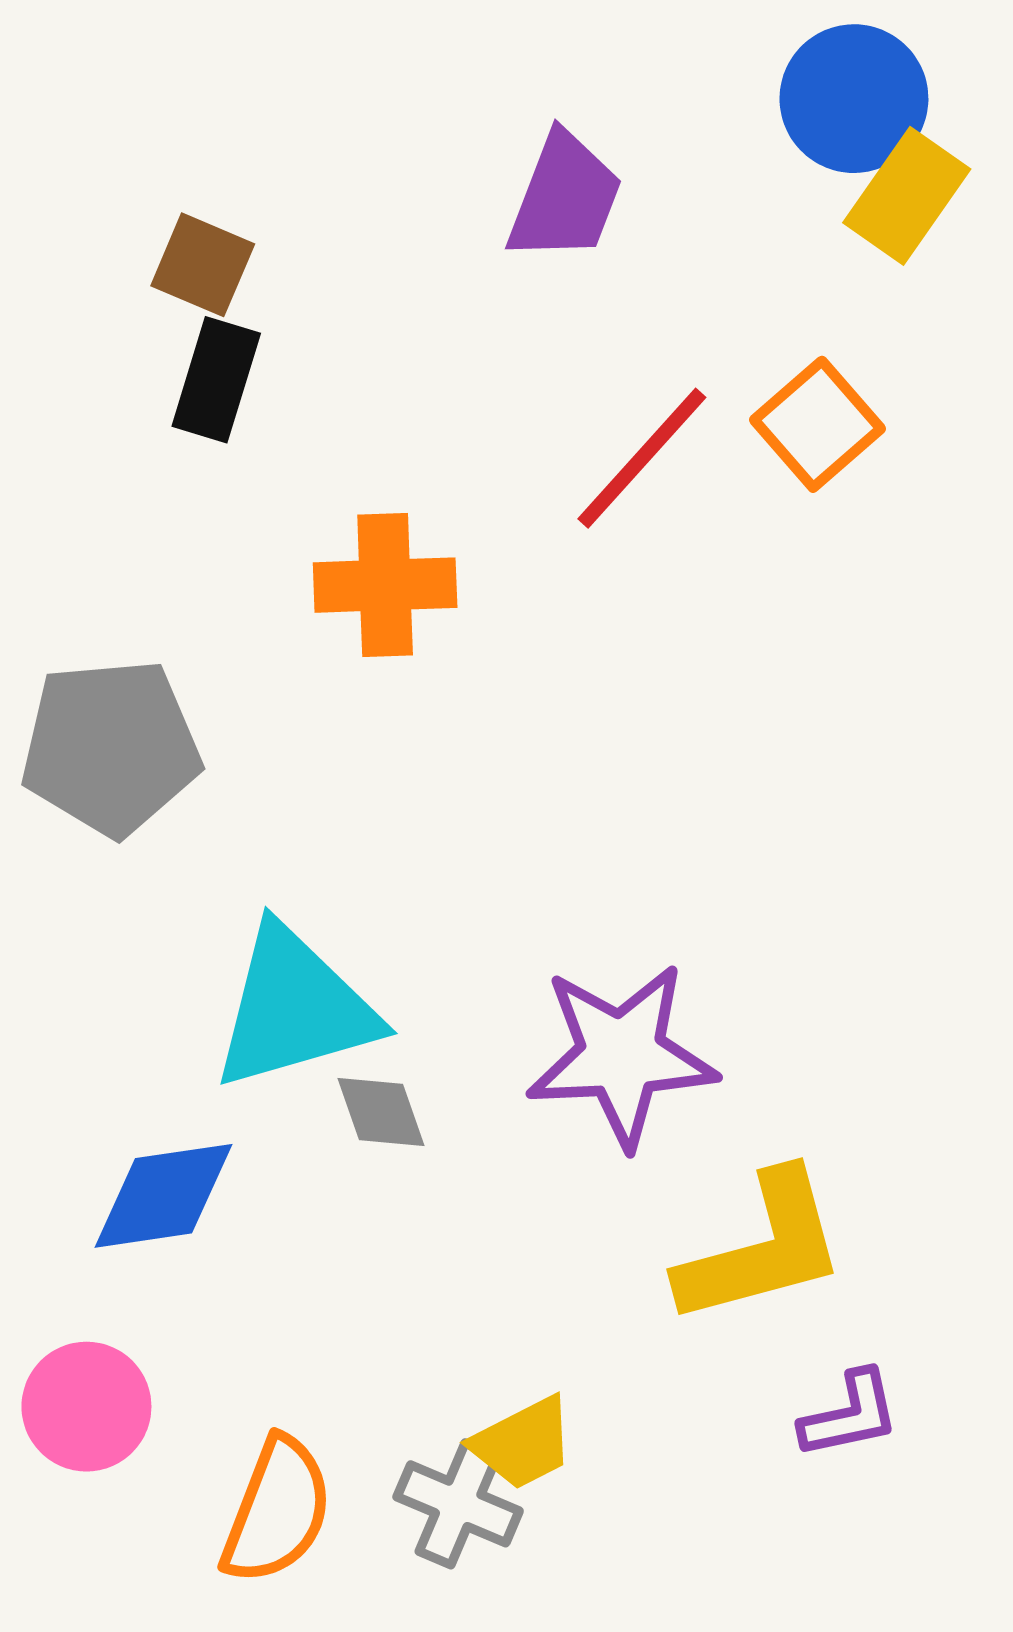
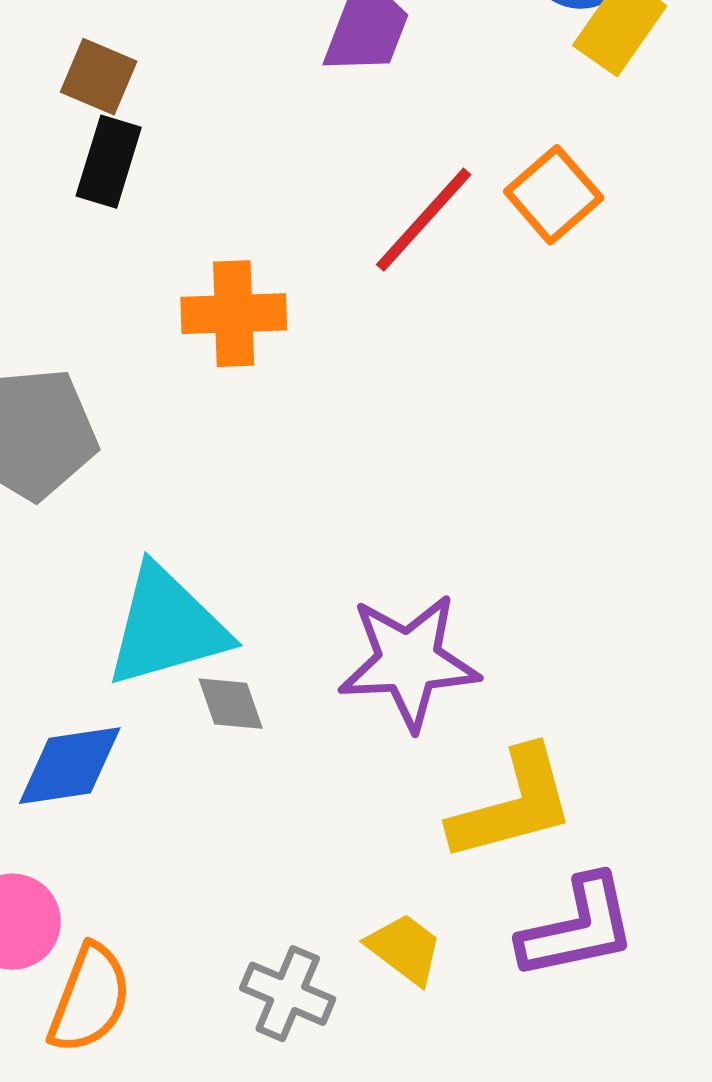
purple L-shape: (850, 1415) -> (578, 928), size x1.6
yellow trapezoid: (523, 1443) -> (405, 949), moved, turned -116
orange semicircle: (277, 1511) -> (90, 999), moved

